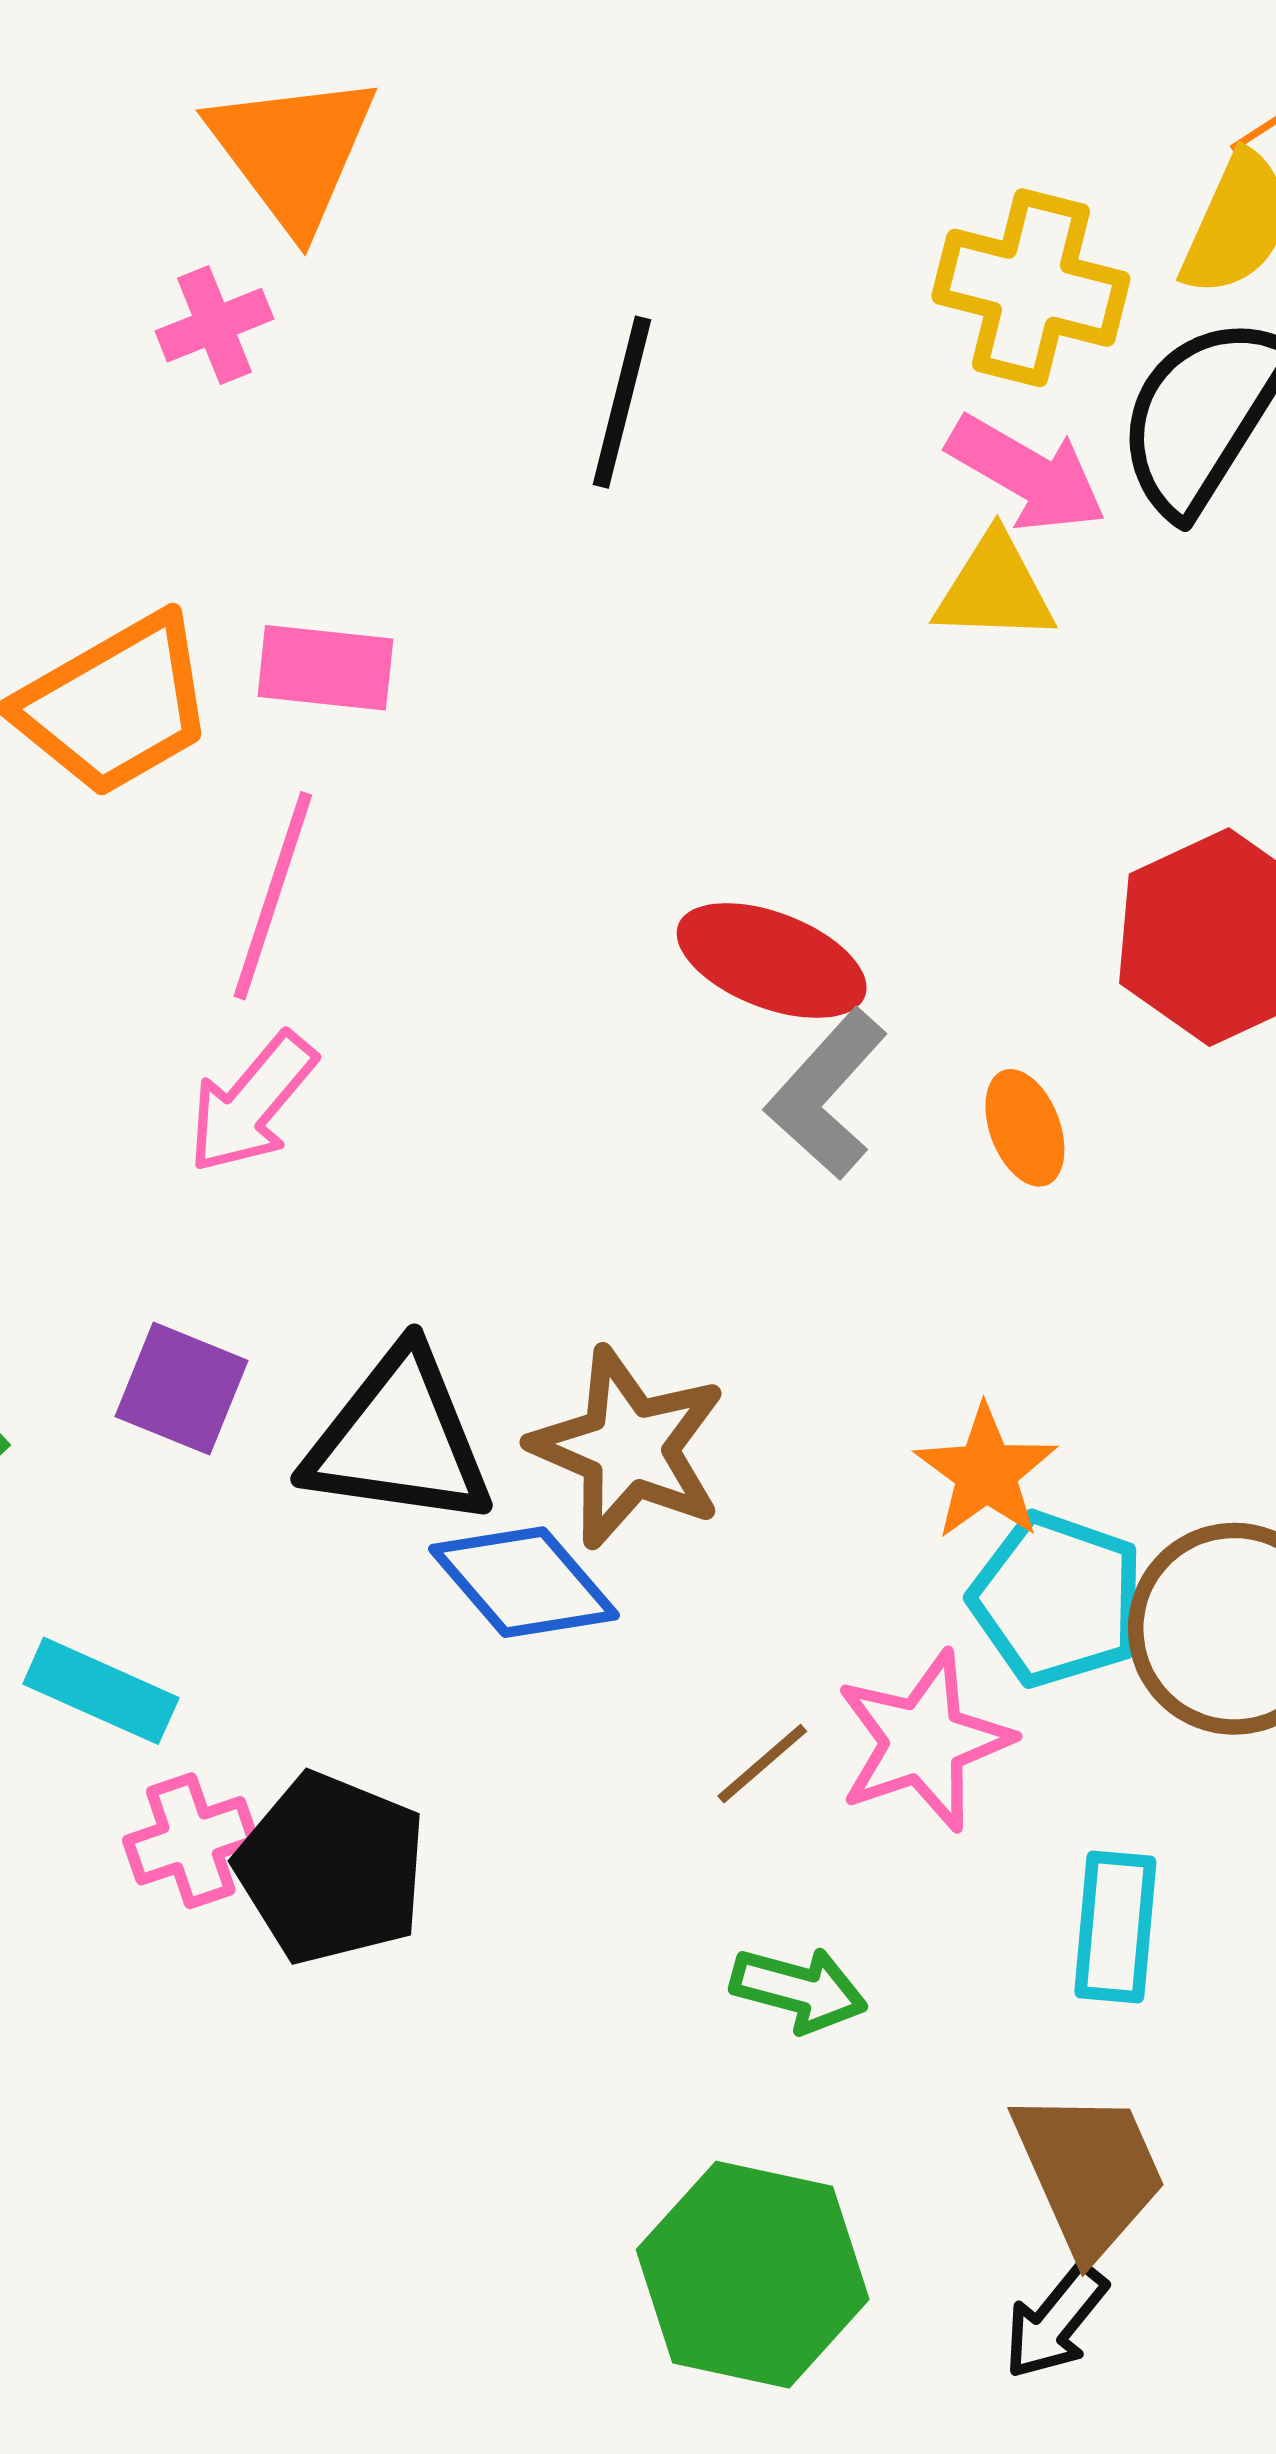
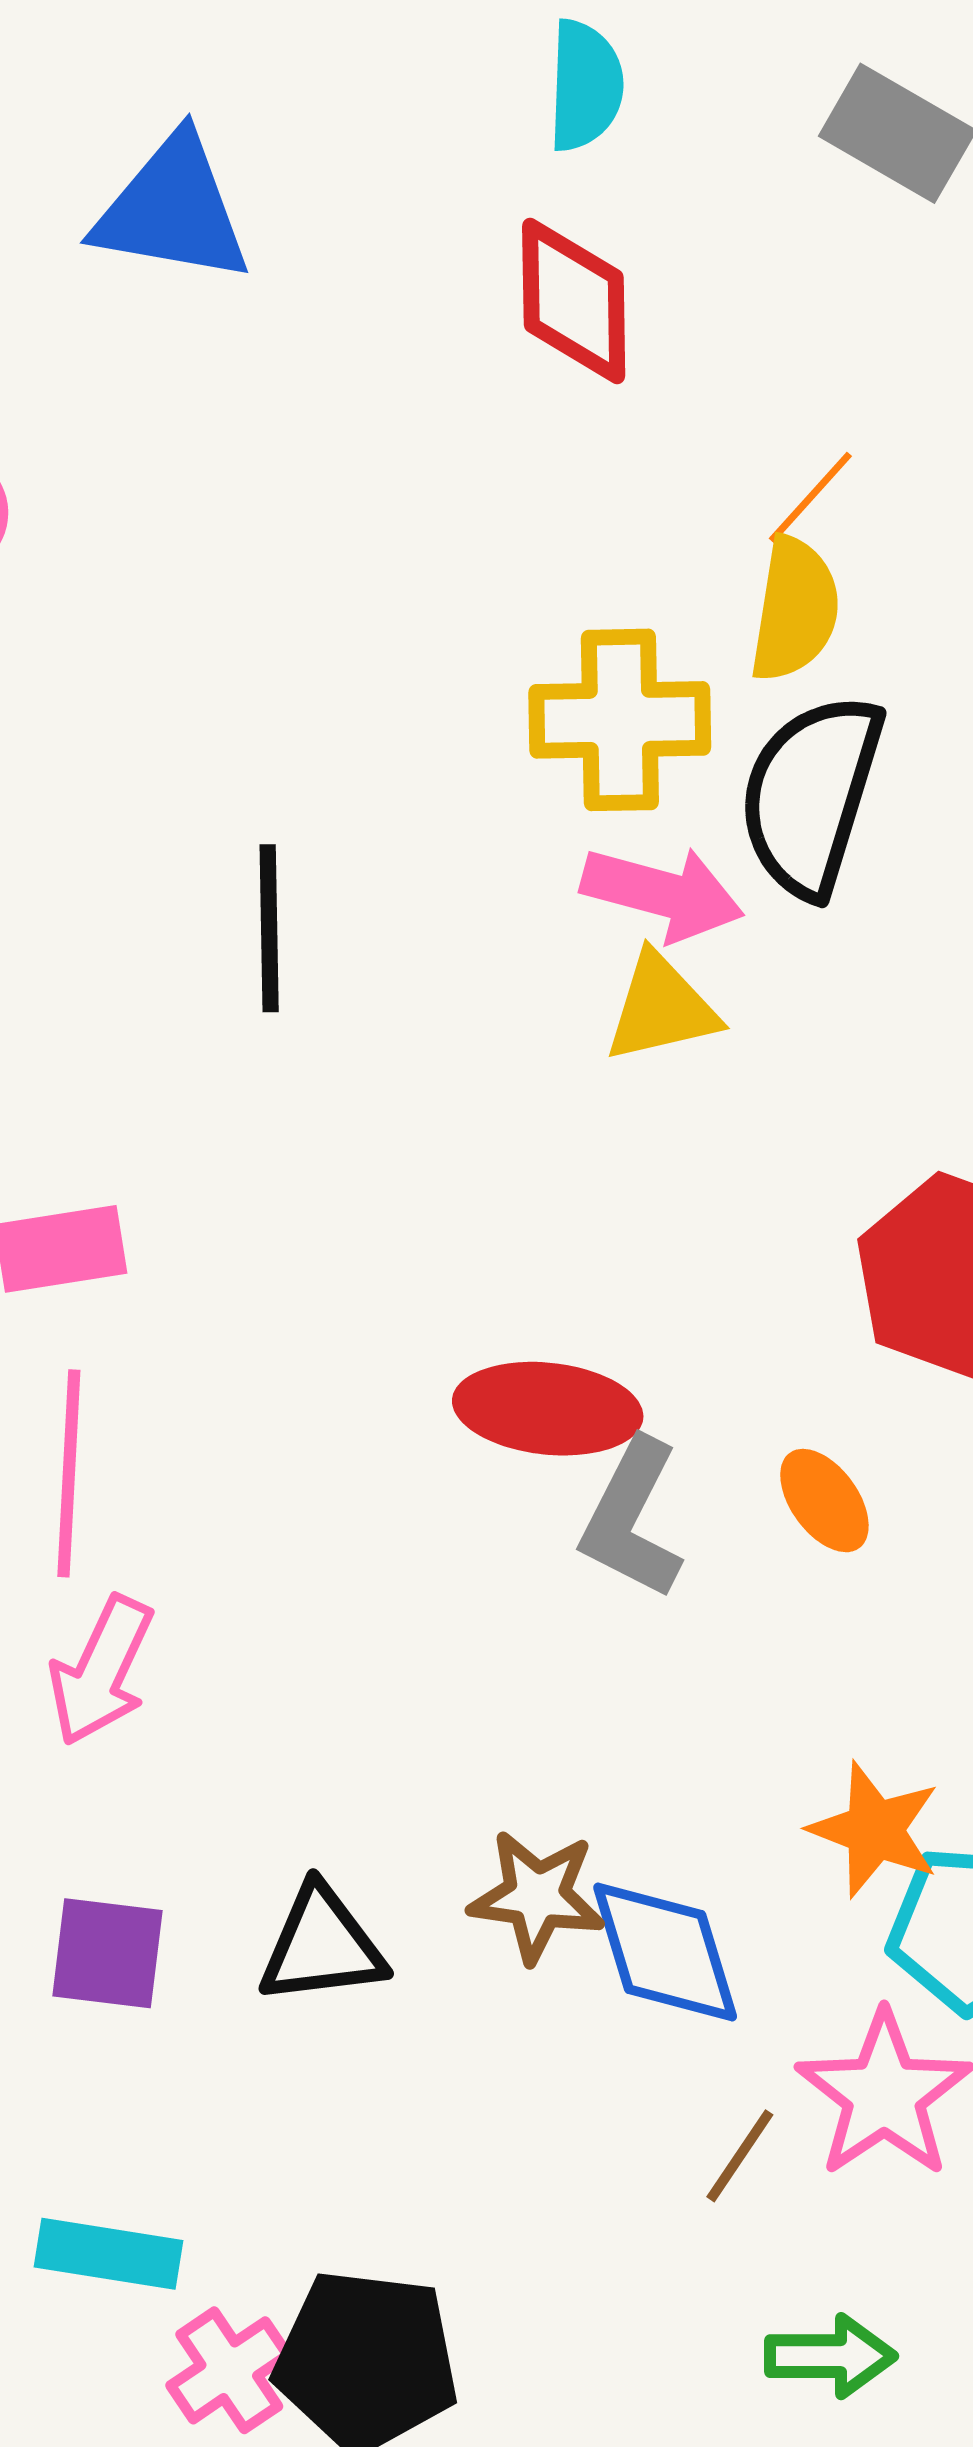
black triangle: (399, 1439) -> (322, 1946), size x0.7
brown star: (628, 1448) -> (537, 1896), size x0.7
blue diamond: (524, 1582) -> (665, 1952), moved, turned 39

